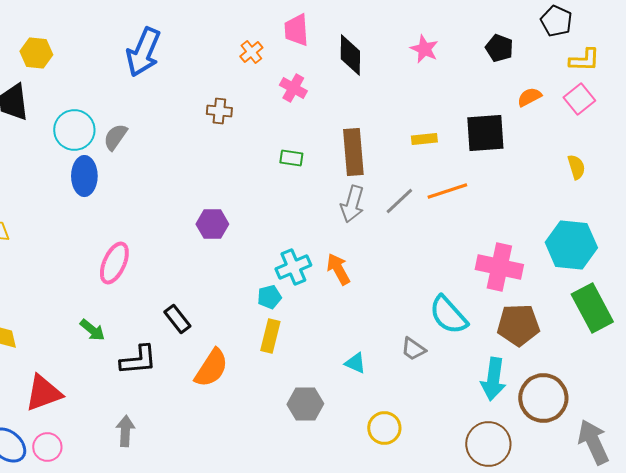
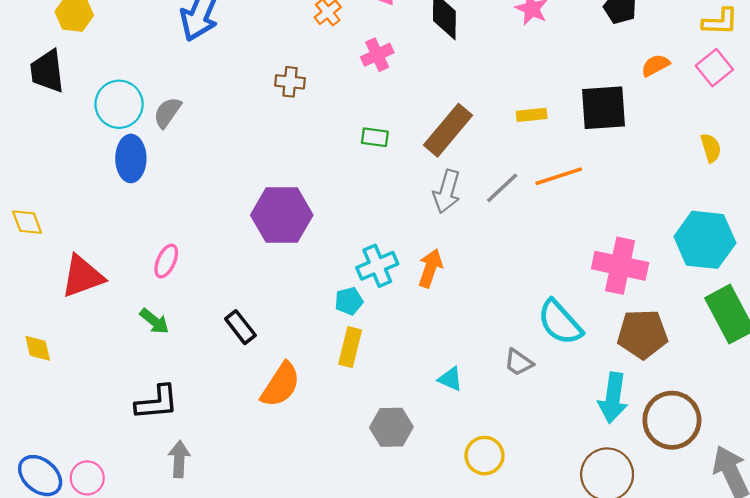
pink cross: (293, 88) -> (377, 55), turned 36
brown rectangle: (353, 152) -> (448, 130), turned 45
purple hexagon: (212, 224) -> (282, 215), size x1.6
pink ellipse: (114, 263) -> (166, 261), size x0.7
orange arrow: (338, 269) -> (430, 268), turned 48
green arrow: (92, 330) -> (154, 321), moved
black L-shape: (138, 360) -> (157, 402), moved
red triangle: (43, 393) -> (83, 276), moved

